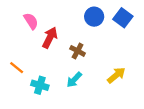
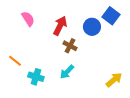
blue circle: (94, 17) -> (92, 27), moved
red arrow: (50, 38) -> (60, 26), moved
yellow arrow: (116, 75) -> (114, 80), moved

